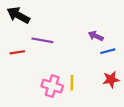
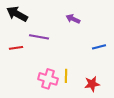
purple arrow: (96, 36) -> (73, 19), moved
red star: (111, 80) -> (92, 84), moved

